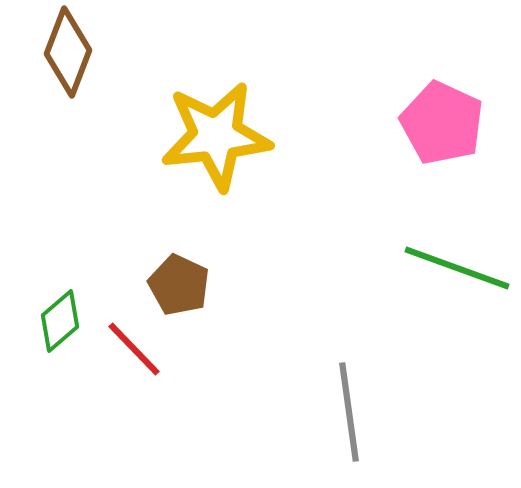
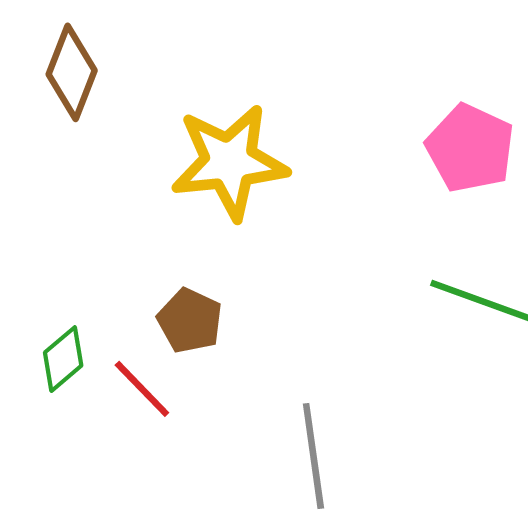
gray line: (349, 412) -> (313, 456), moved

